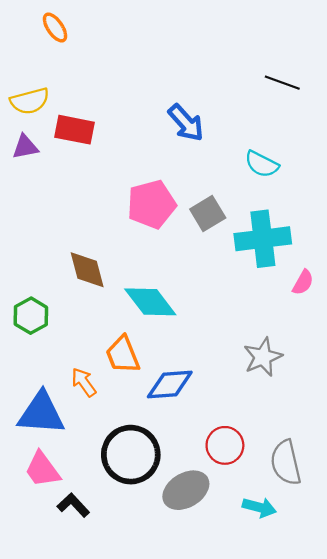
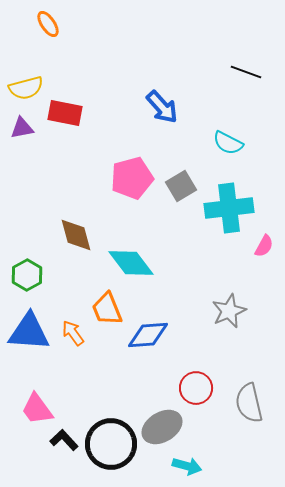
blue triangle: (41, 413) -> (29, 332), moved
black circle: (131, 455) -> (111, 444), moved
cyan arrow: (259, 507) -> (187, 466), moved

